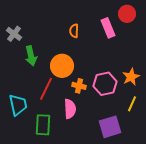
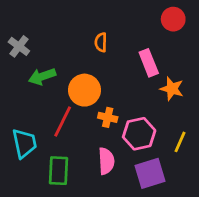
pink rectangle: (108, 28) -> (149, 63), moved
green arrow: (31, 56) -> (42, 76), turned 84
orange star: (131, 77) -> (172, 89), moved, turned -30
pink hexagon: (105, 84) -> (139, 134), moved
pink semicircle: (70, 109) -> (106, 161), moved

